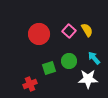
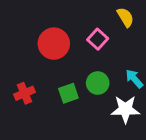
yellow semicircle: (87, 30) -> (125, 17), moved
red cross: (30, 84) -> (25, 93), moved

